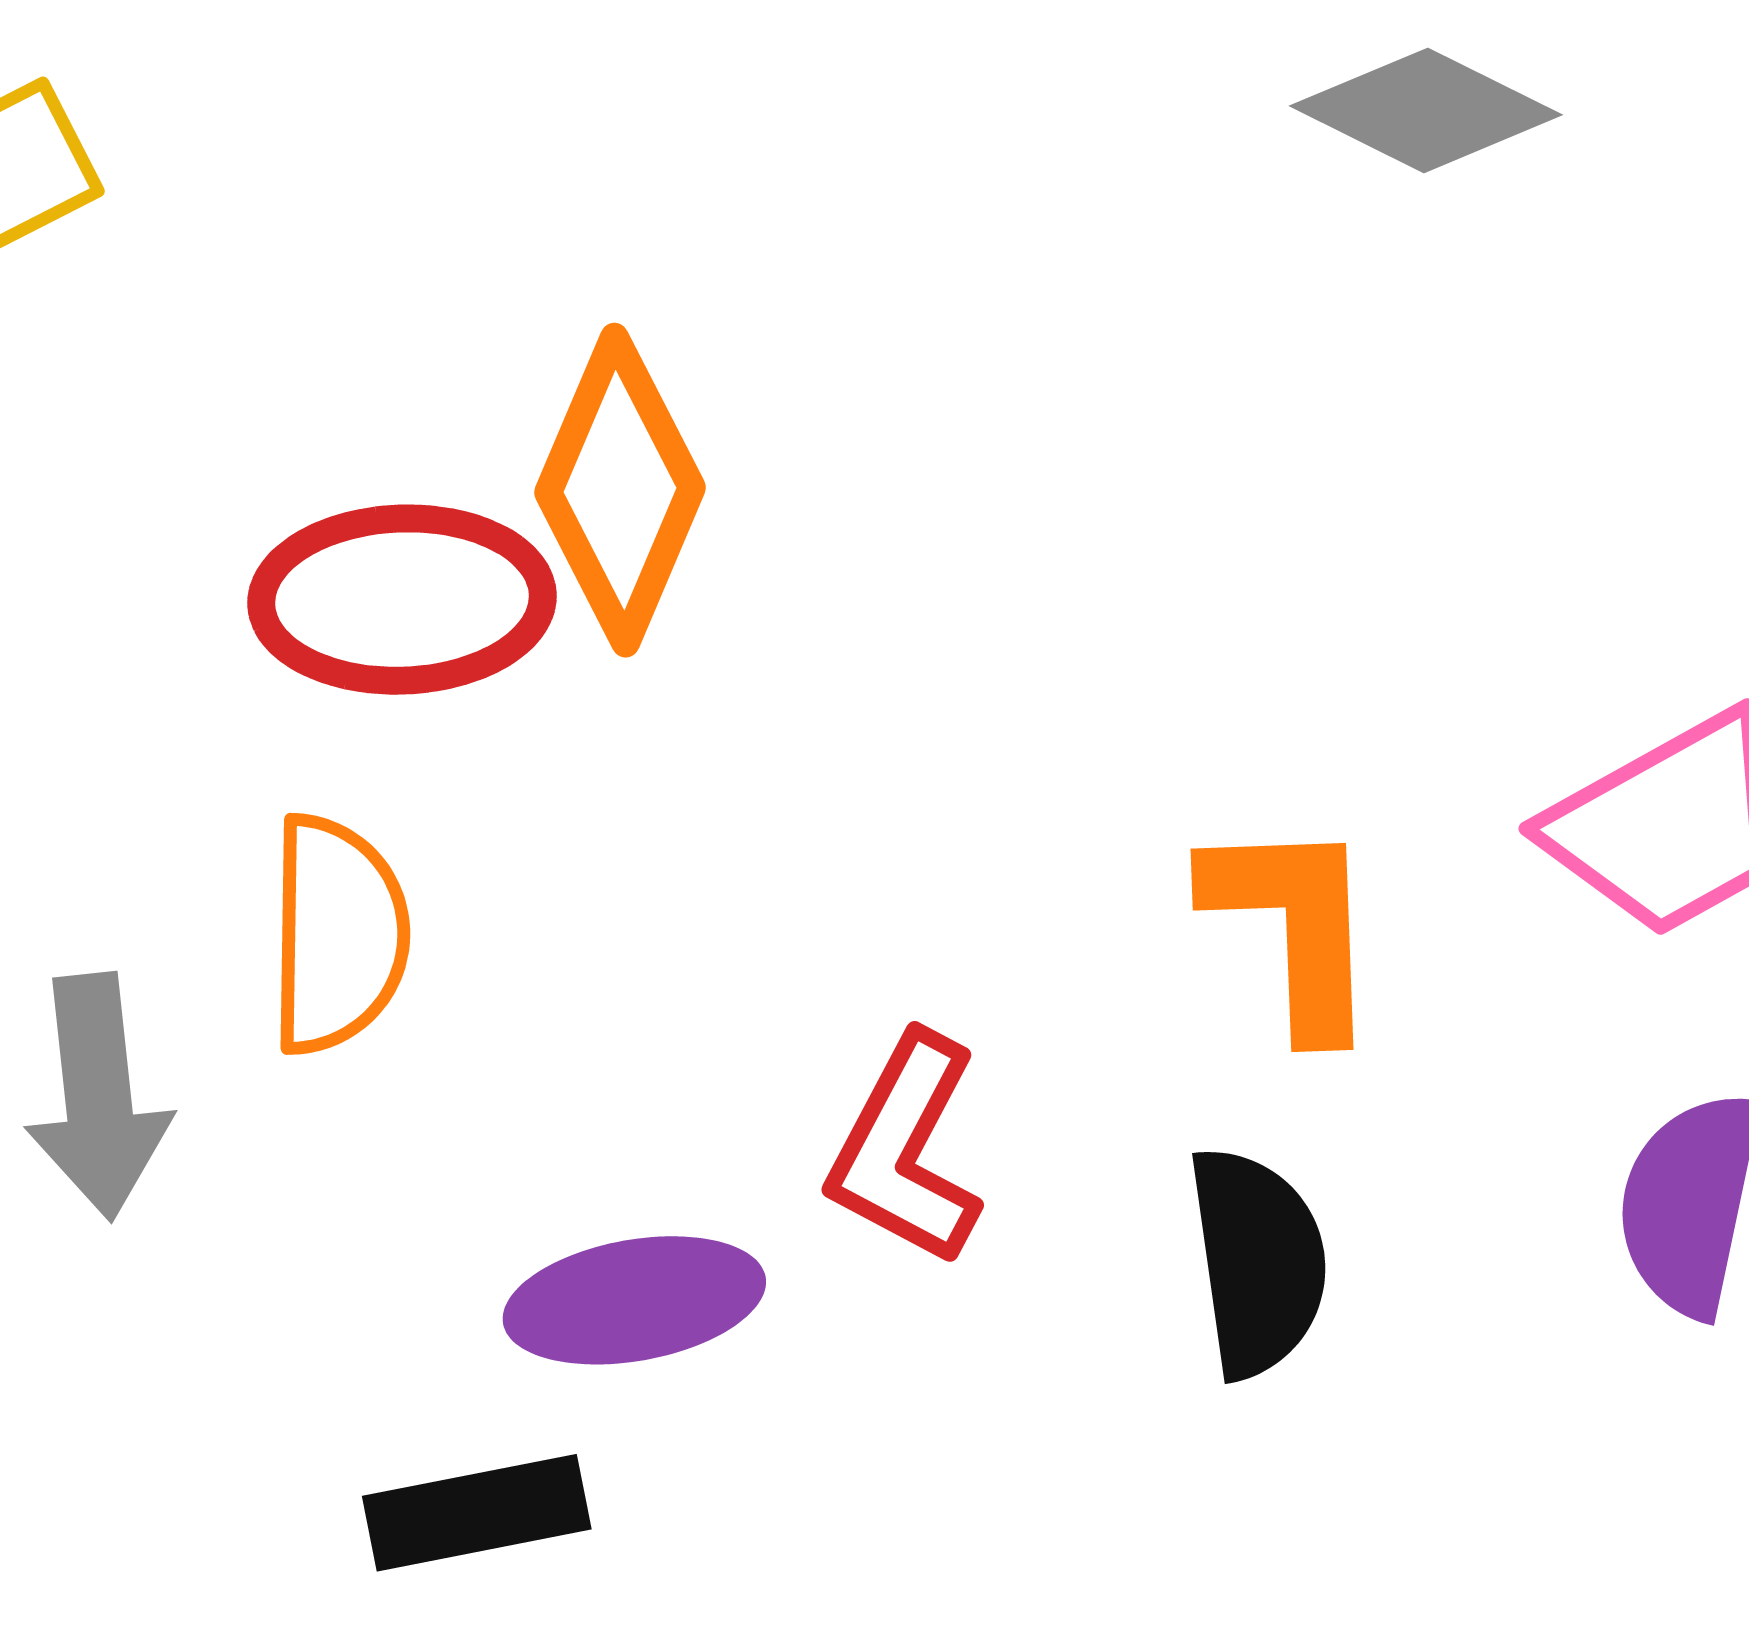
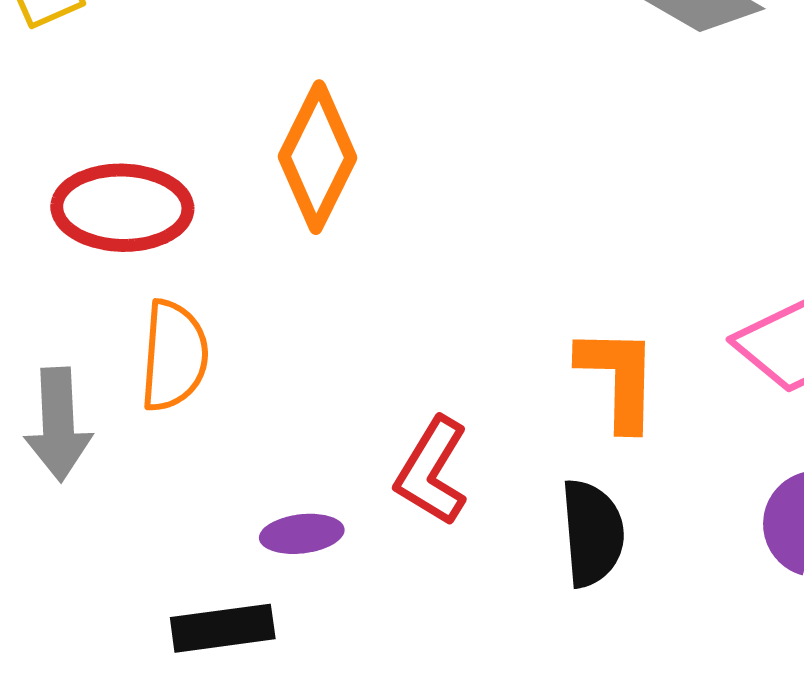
red ellipse: (402, 600) -> (122, 208), moved
purple ellipse: (634, 1300) -> (302, 534), size x0.7

